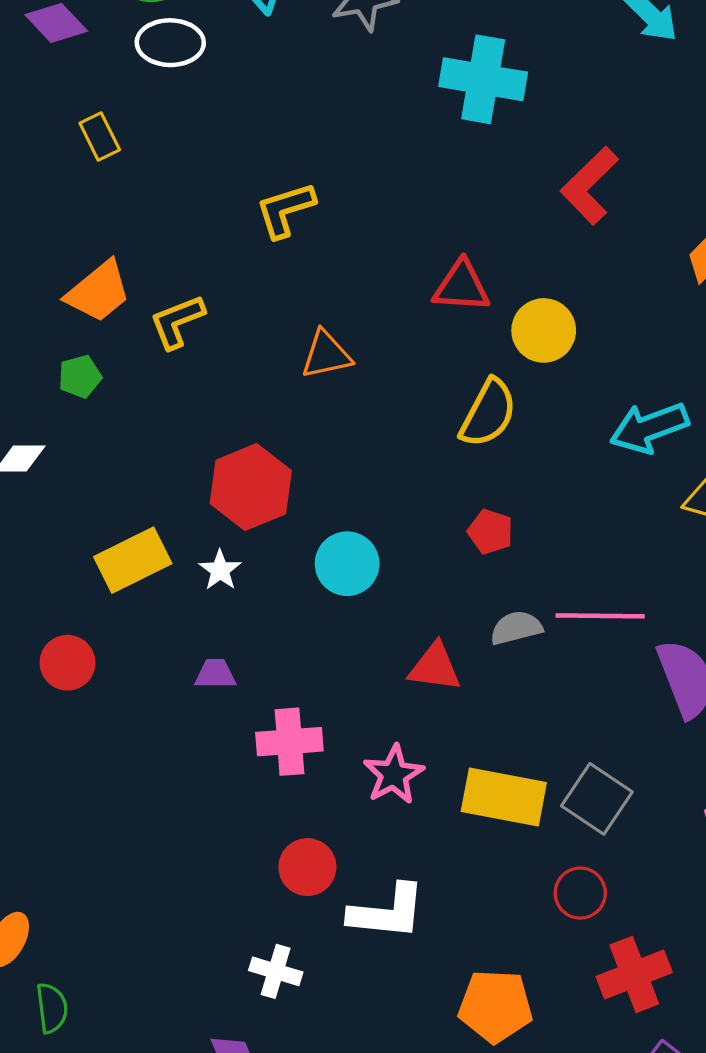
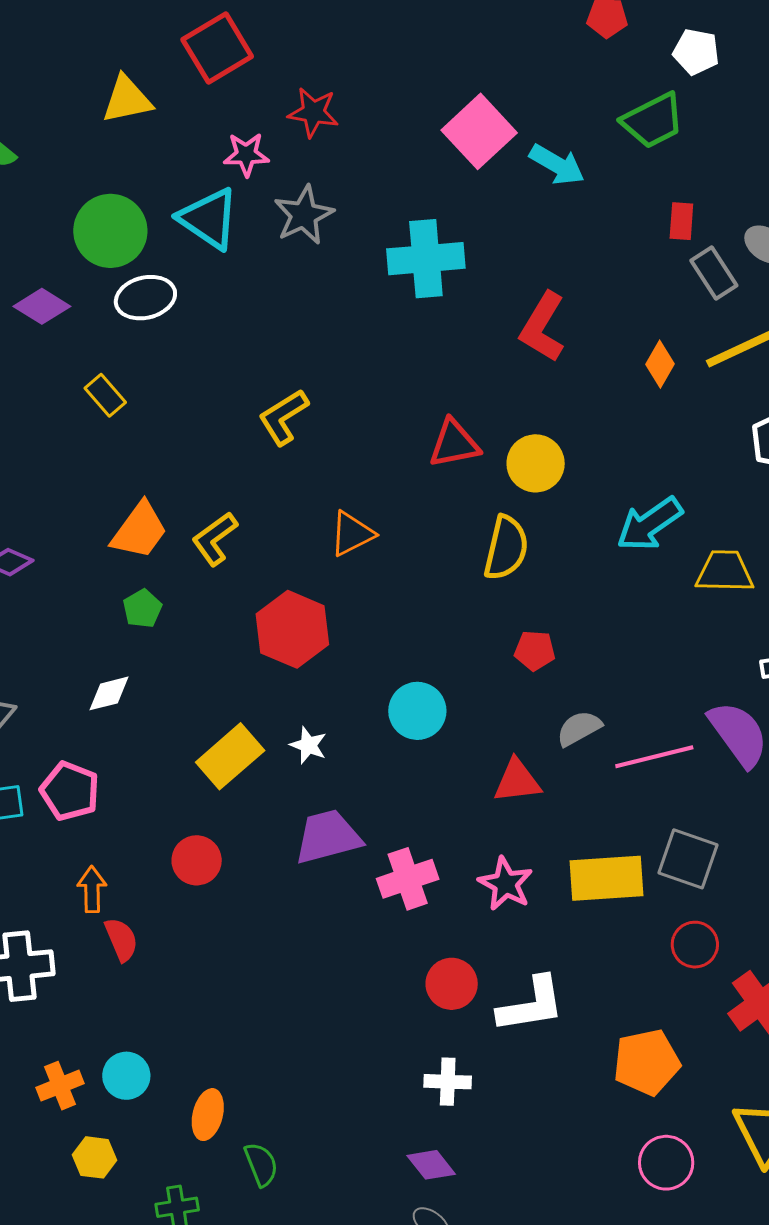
red hexagon: (251, 487) -> (292, 629), moved
pink line: (600, 616) -> (654, 757), moved
purple trapezoid: (215, 674) -> (328, 837), size x1.8

